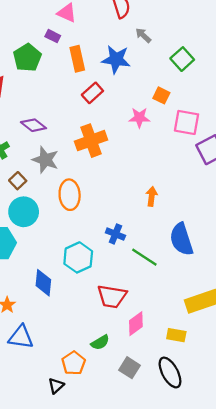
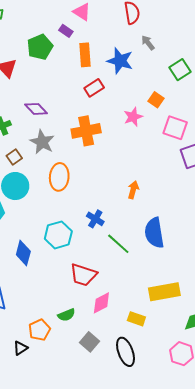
pink star: (139, 118) -> (133, 117), turned -30

